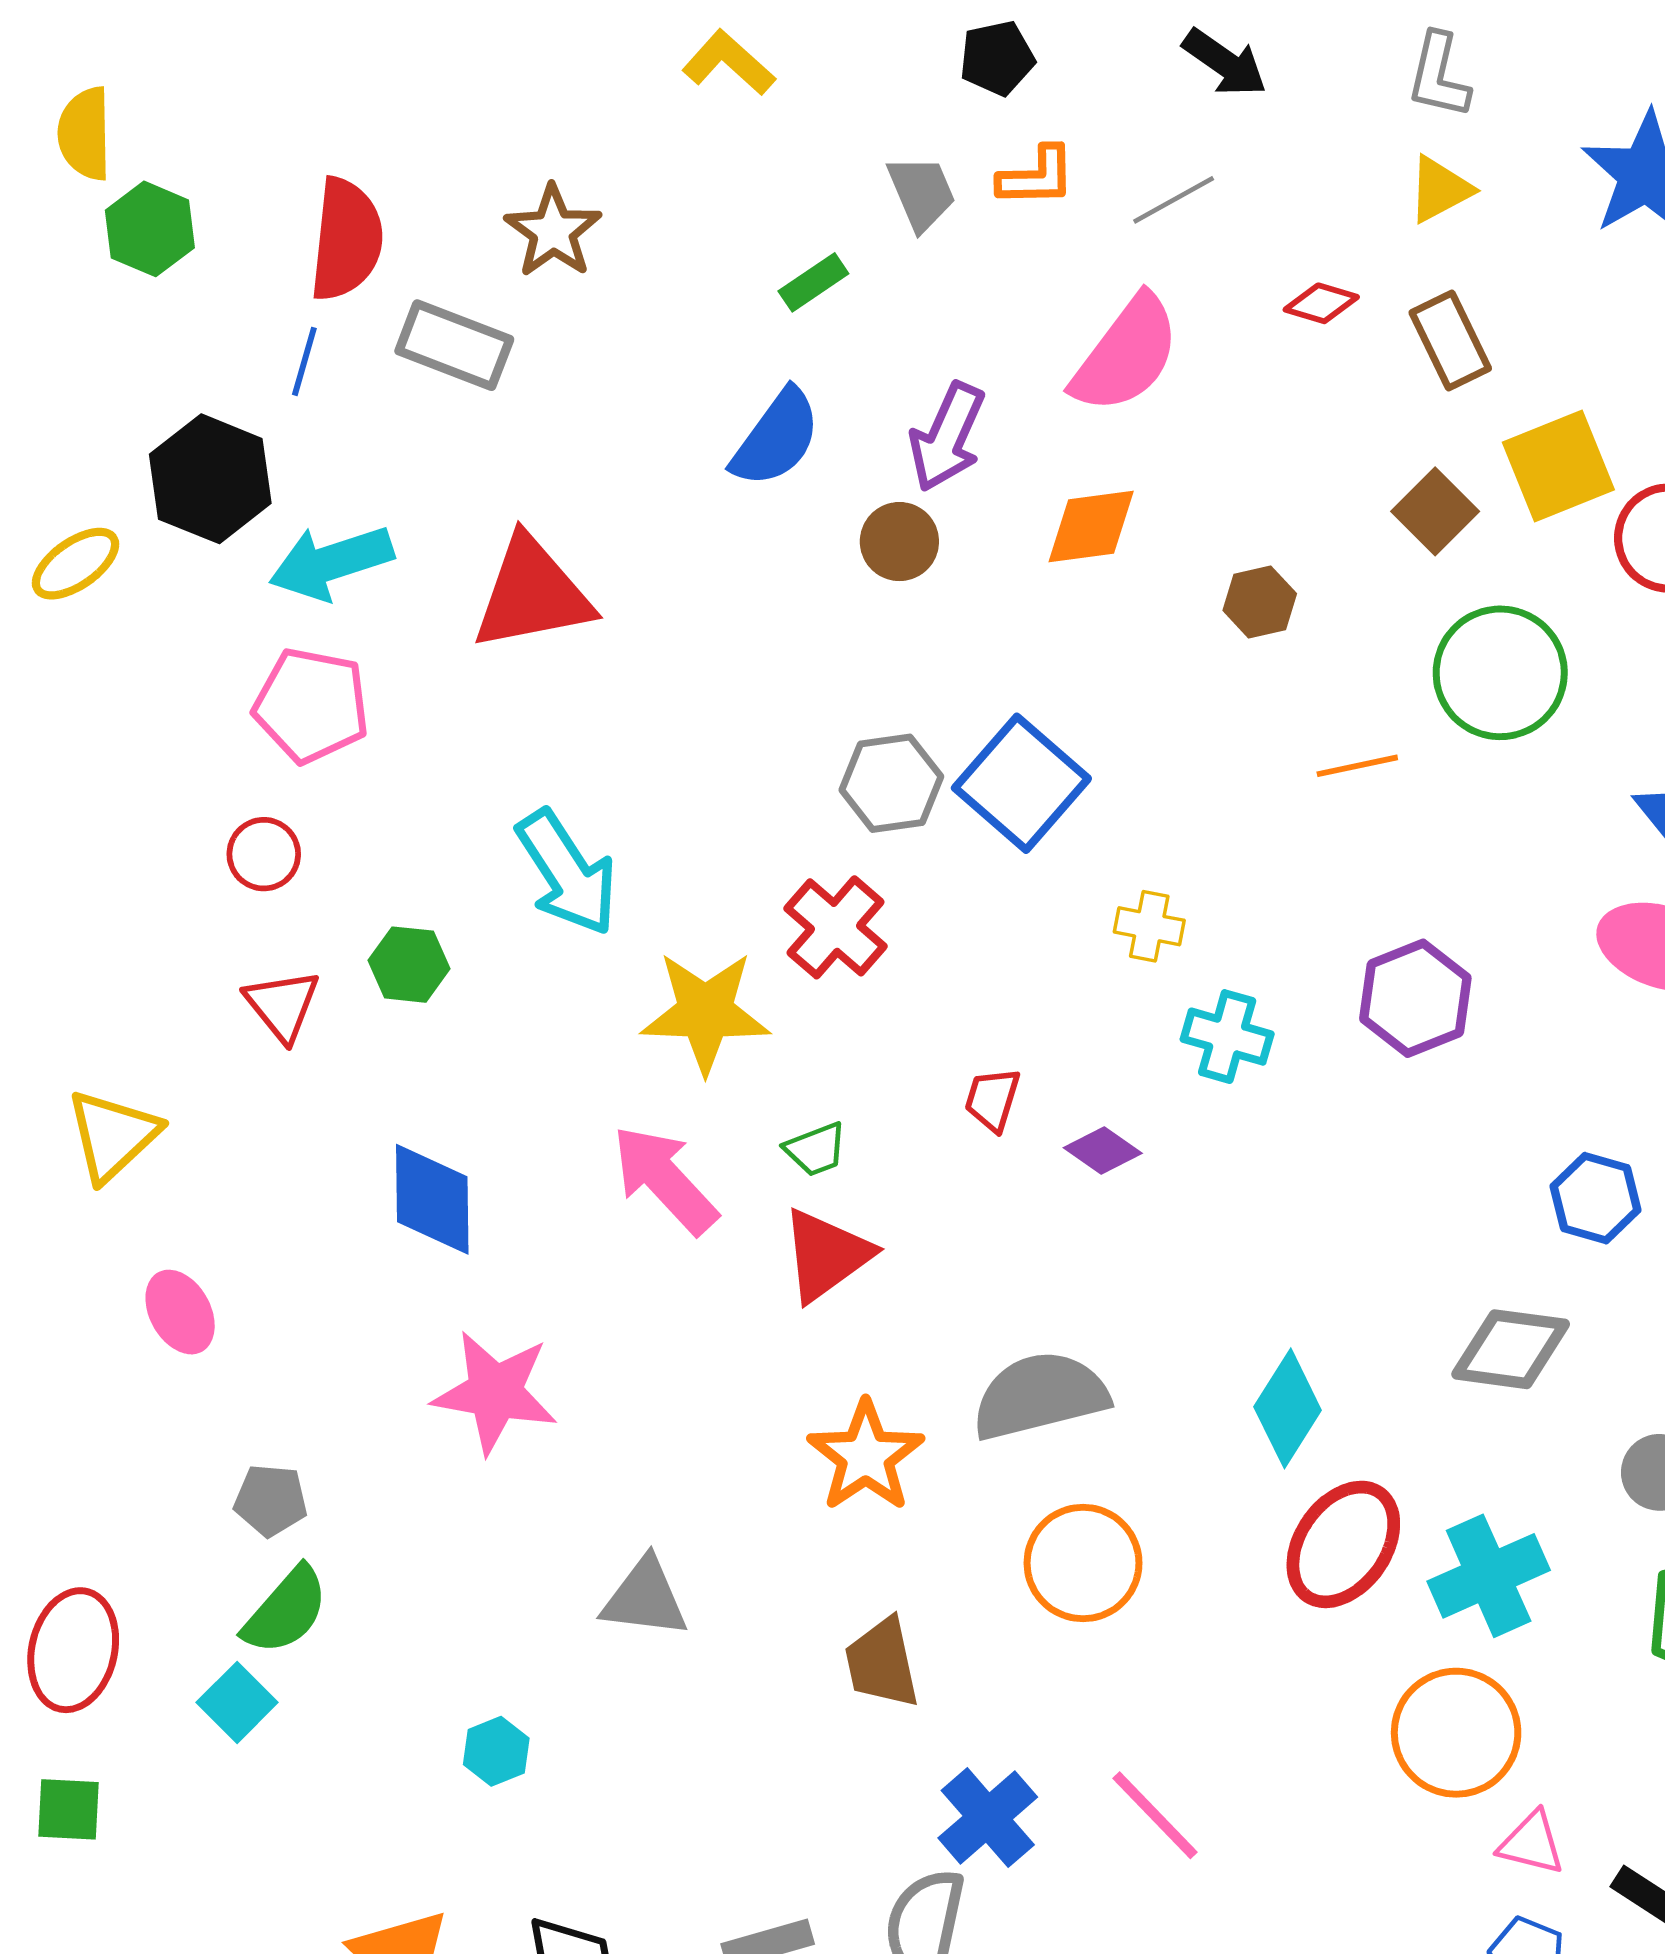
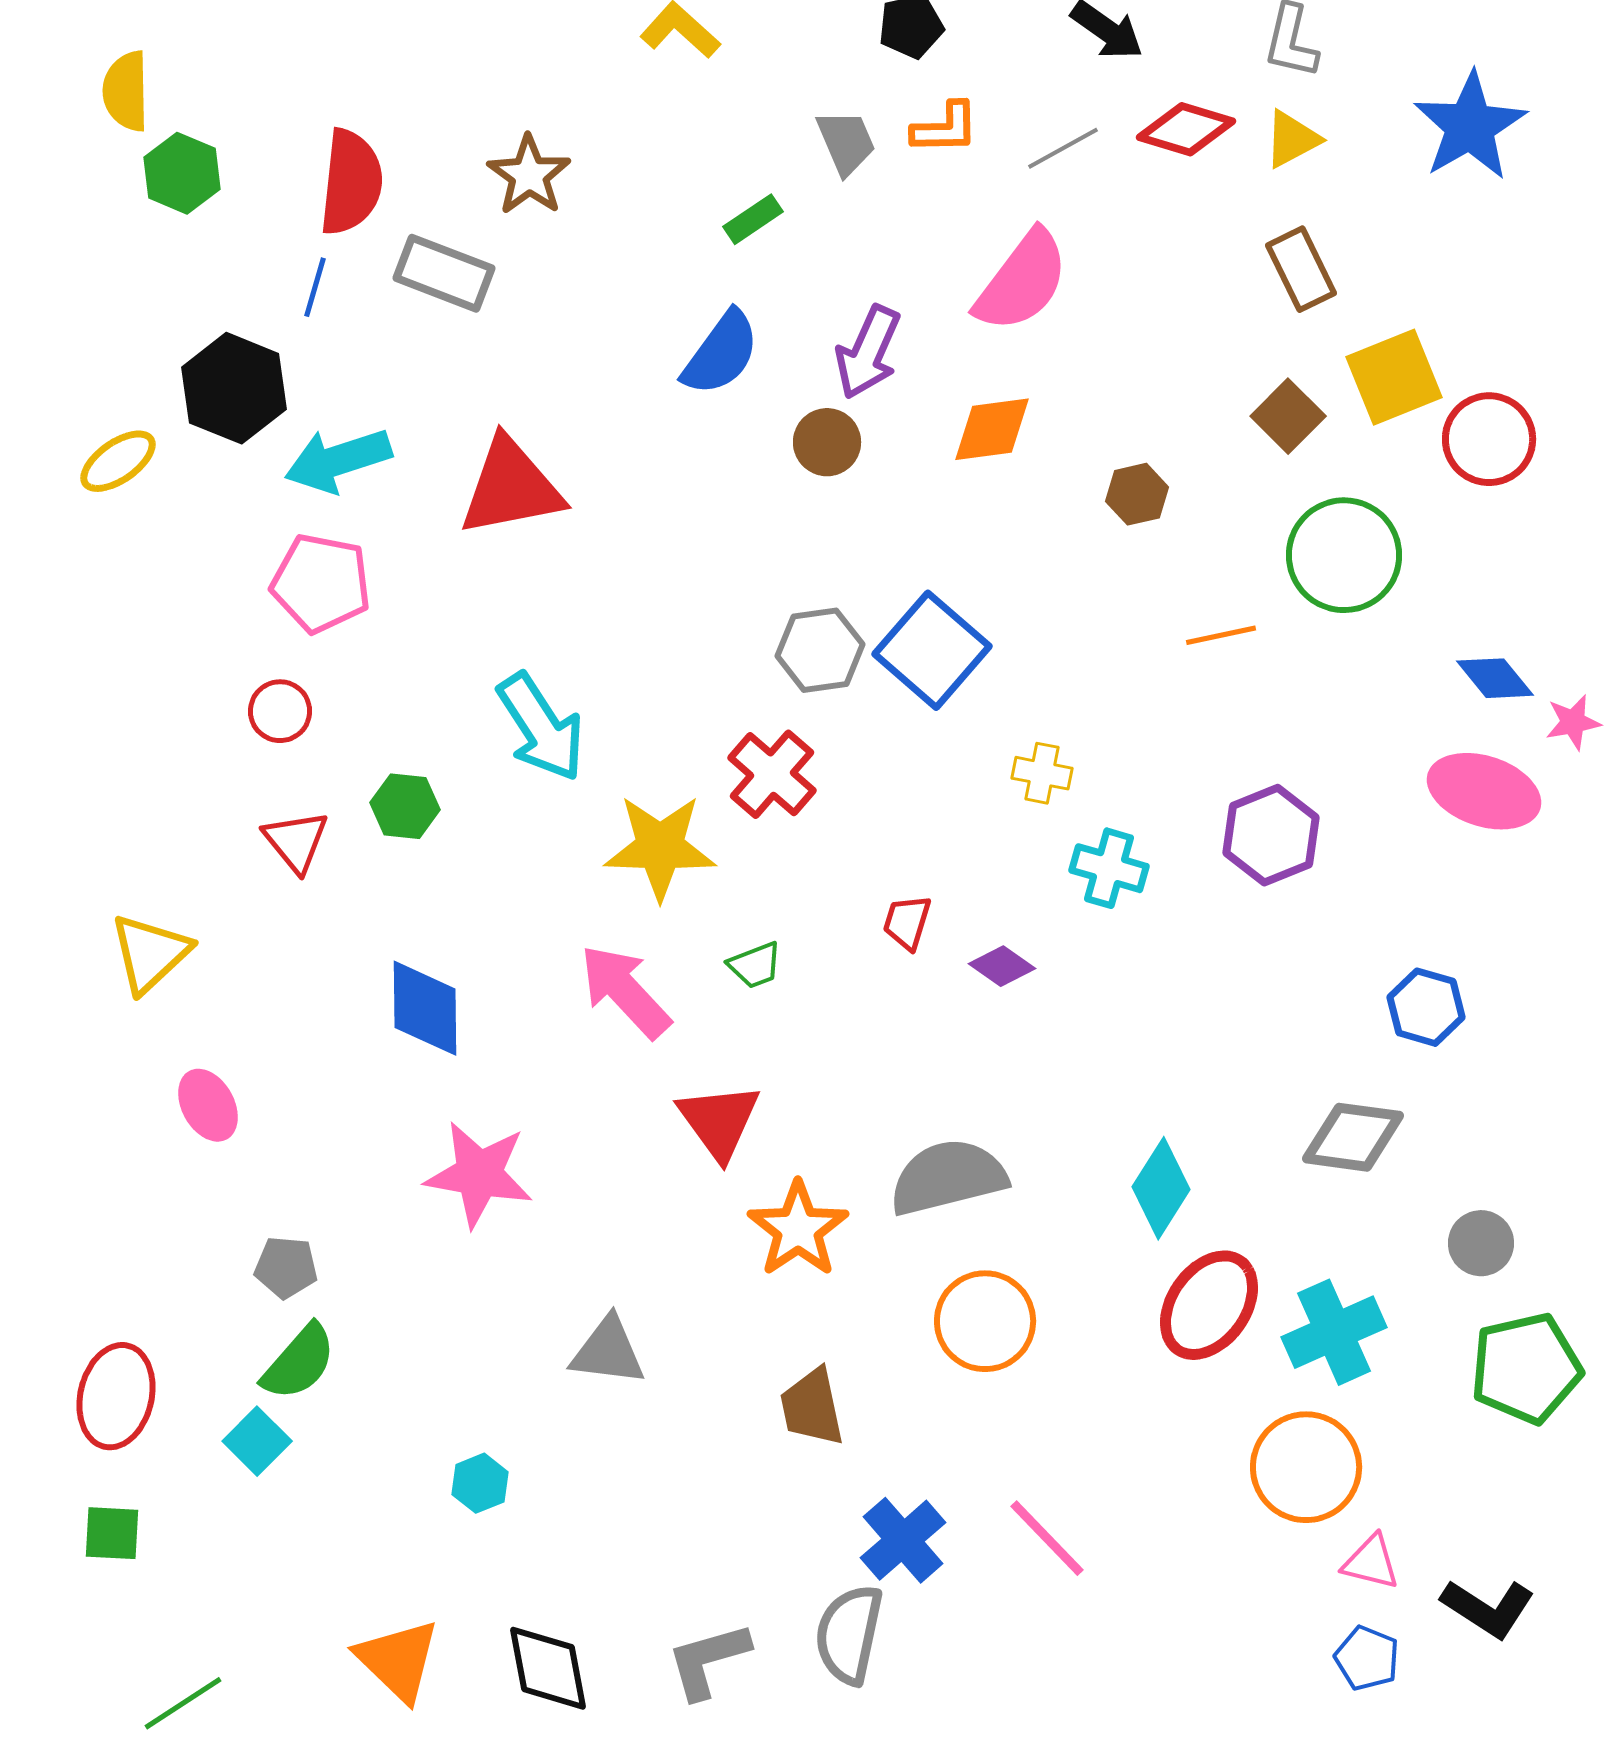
red diamond: (1321, 303) -> (1186, 129), moved, size x1.5
red triangle: (826, 1255) -> (719, 1121), moved, turned -30

